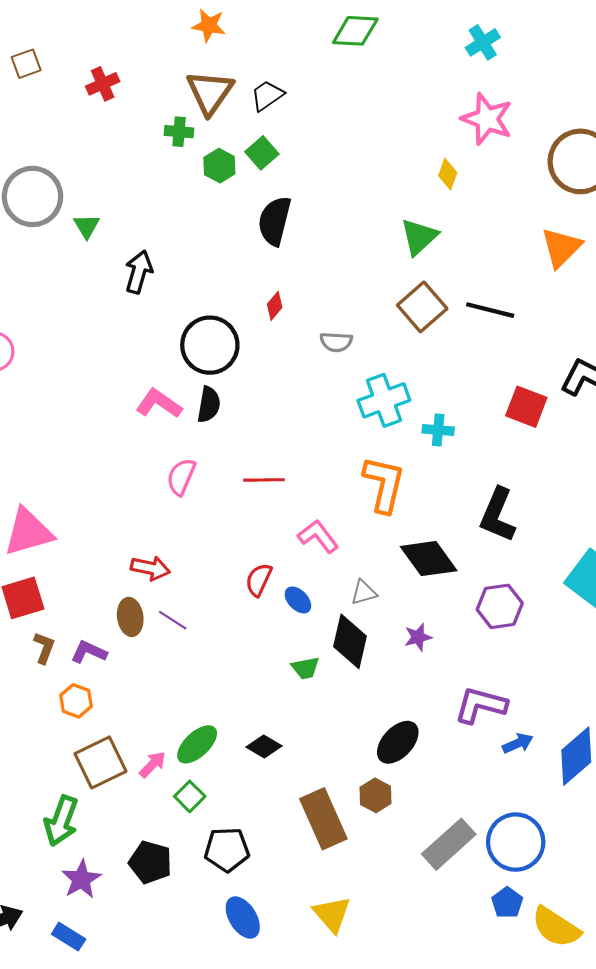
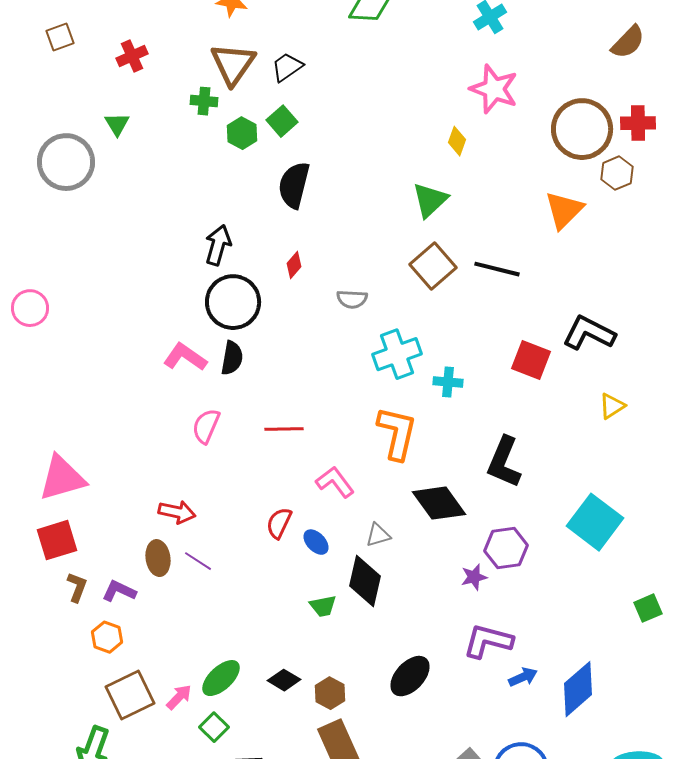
green triangle: (87, 226) -> (117, 124), moved
black arrow: (139, 272) -> (218, 245), moved
purple star: (418, 637) -> (474, 577), moved
brown hexagon: (375, 795) -> (330, 693), moved

